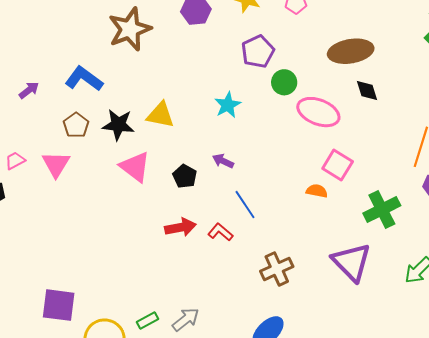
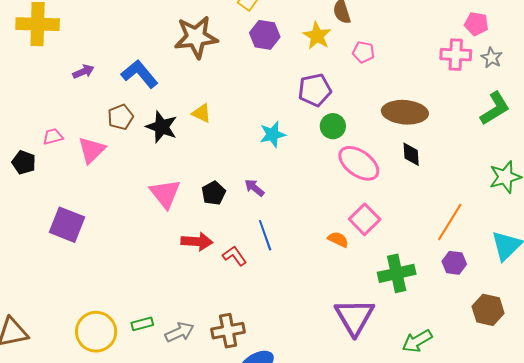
yellow triangle: (160, 115) -> (201, 113), moved, size x0.7
pink triangle: (135, 167) -> (165, 194), moved
brown cross: (277, 269) -> (228, 331), moved
purple square: (59, 305) -> (67, 225), moved

